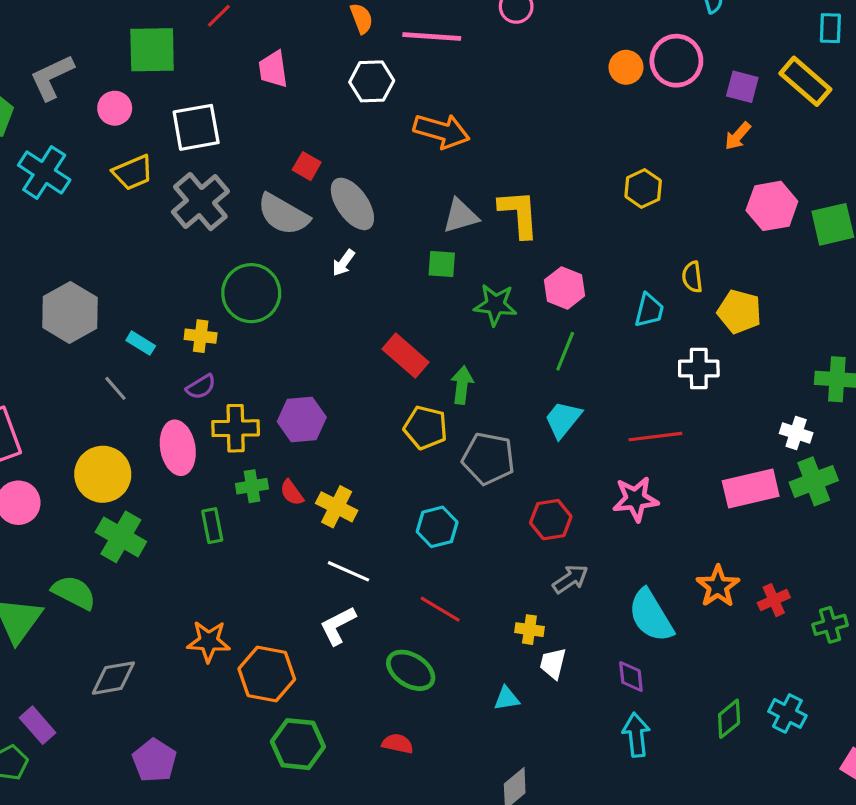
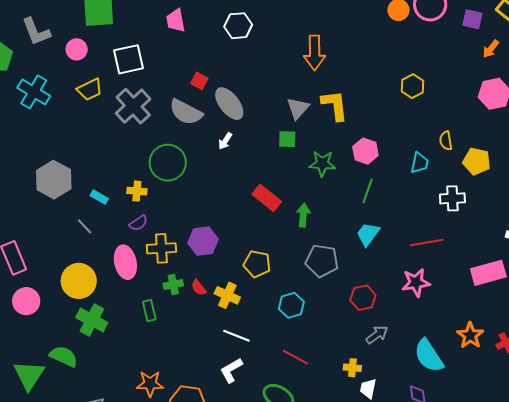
gray L-shape: (52, 77) -> (36, 32), turned -84
orange arrow: (442, 131) -> (315, 53), moved, turned 76
orange arrow: (738, 136) -> (491, 49), moved
gray triangle: (461, 216) -> (298, 108), turned -30
yellow pentagon: (426, 428) -> (257, 264), moved

